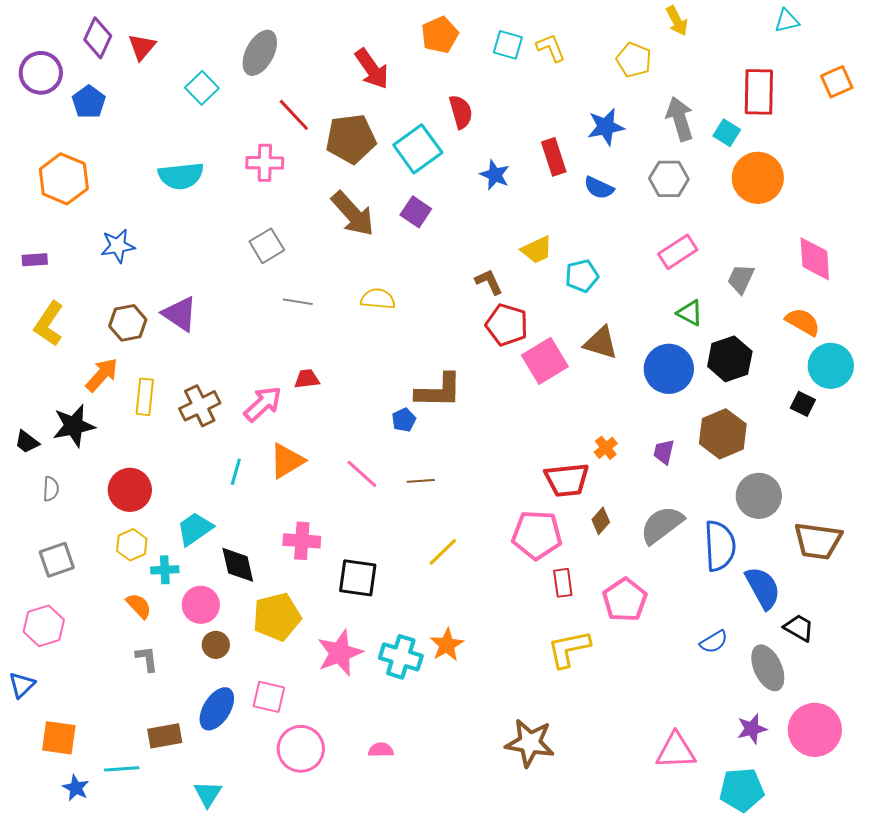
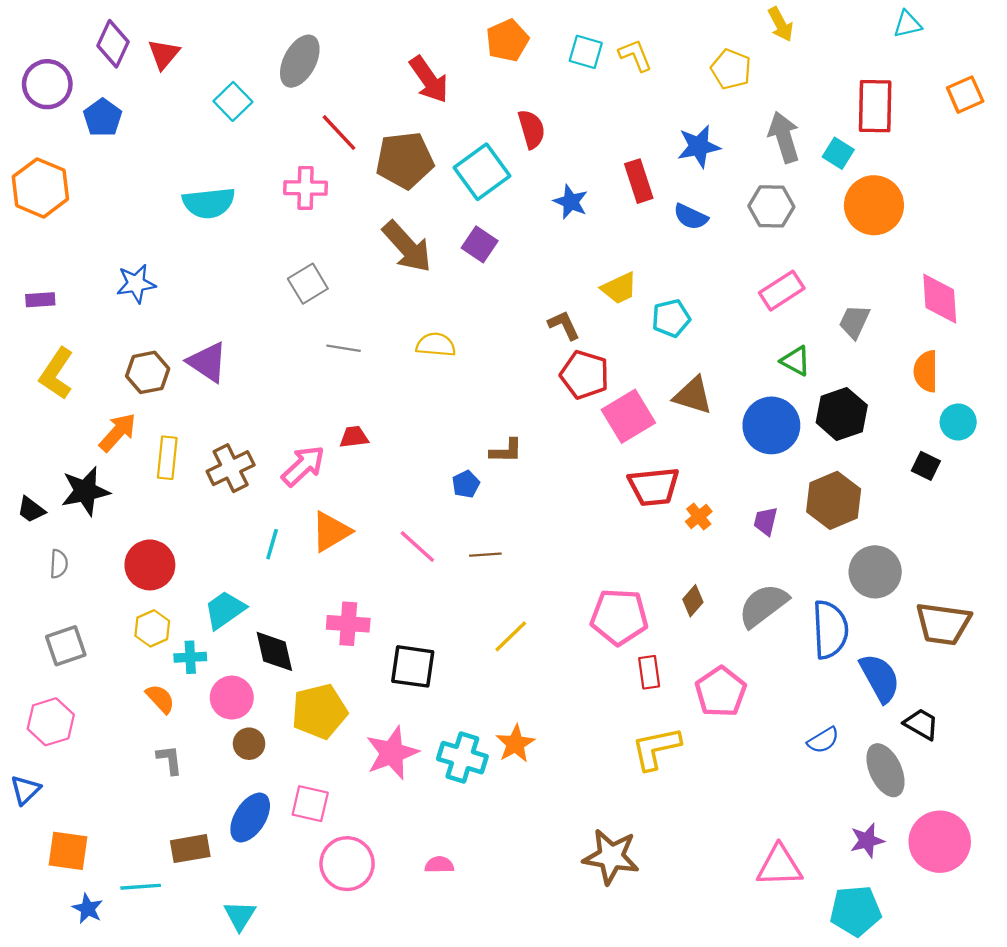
orange hexagon: (64, 179) -> (40, 188), moved
orange semicircle: (803, 322) -> (926, 371), turned -120
cyan circle: (831, 366) -> (958, 422), size x0.7
brown L-shape: (439, 391) -> (506, 451), size x0.6
red trapezoid: (567, 480) -> (654, 487), moved

